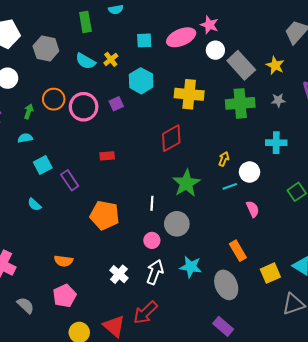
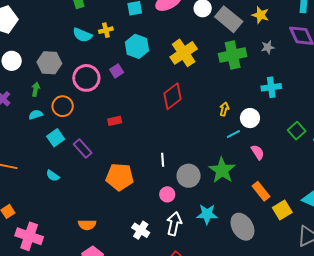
gray hexagon: (46, 48) -> (49, 63), moved
yellow cross: (111, 59) -> (106, 30), turned 32
yellow cross: (189, 94) -> (184, 53), turned -32
orange circle: (54, 99) -> (63, 106), moved
green star: (186, 183) -> (222, 170), moved
orange rectangle: (238, 251) -> (261, 191), moved

